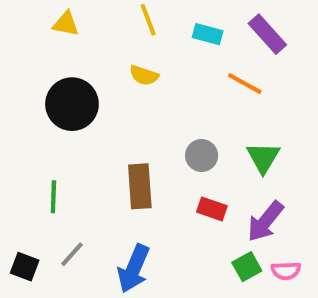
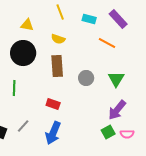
yellow triangle: (66, 24) -> (27, 25), moved
brown rectangle: (140, 186) -> (57, 66), moved
green line: (53, 197) -> (14, 88), moved
red rectangle: (212, 209) -> (53, 104), moved

